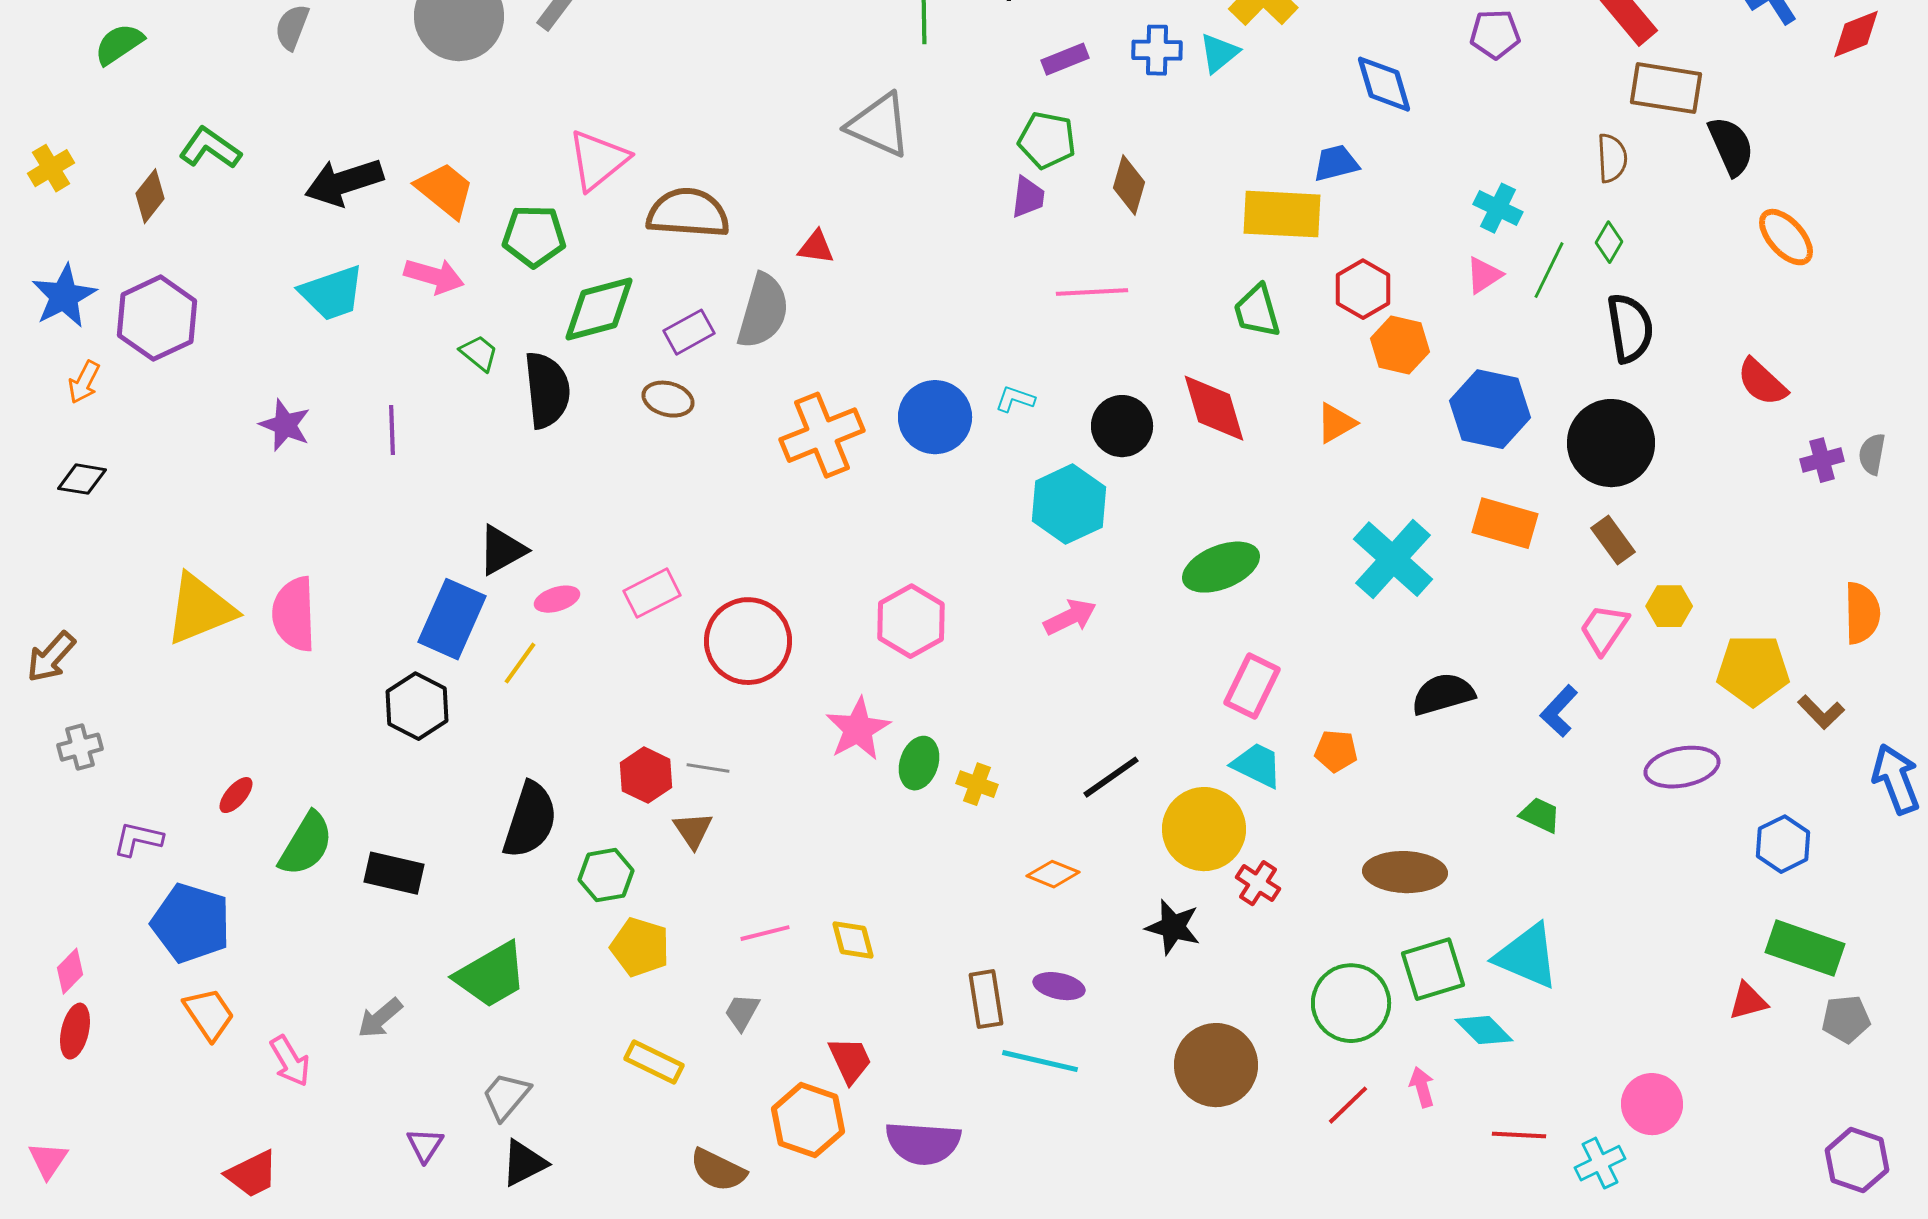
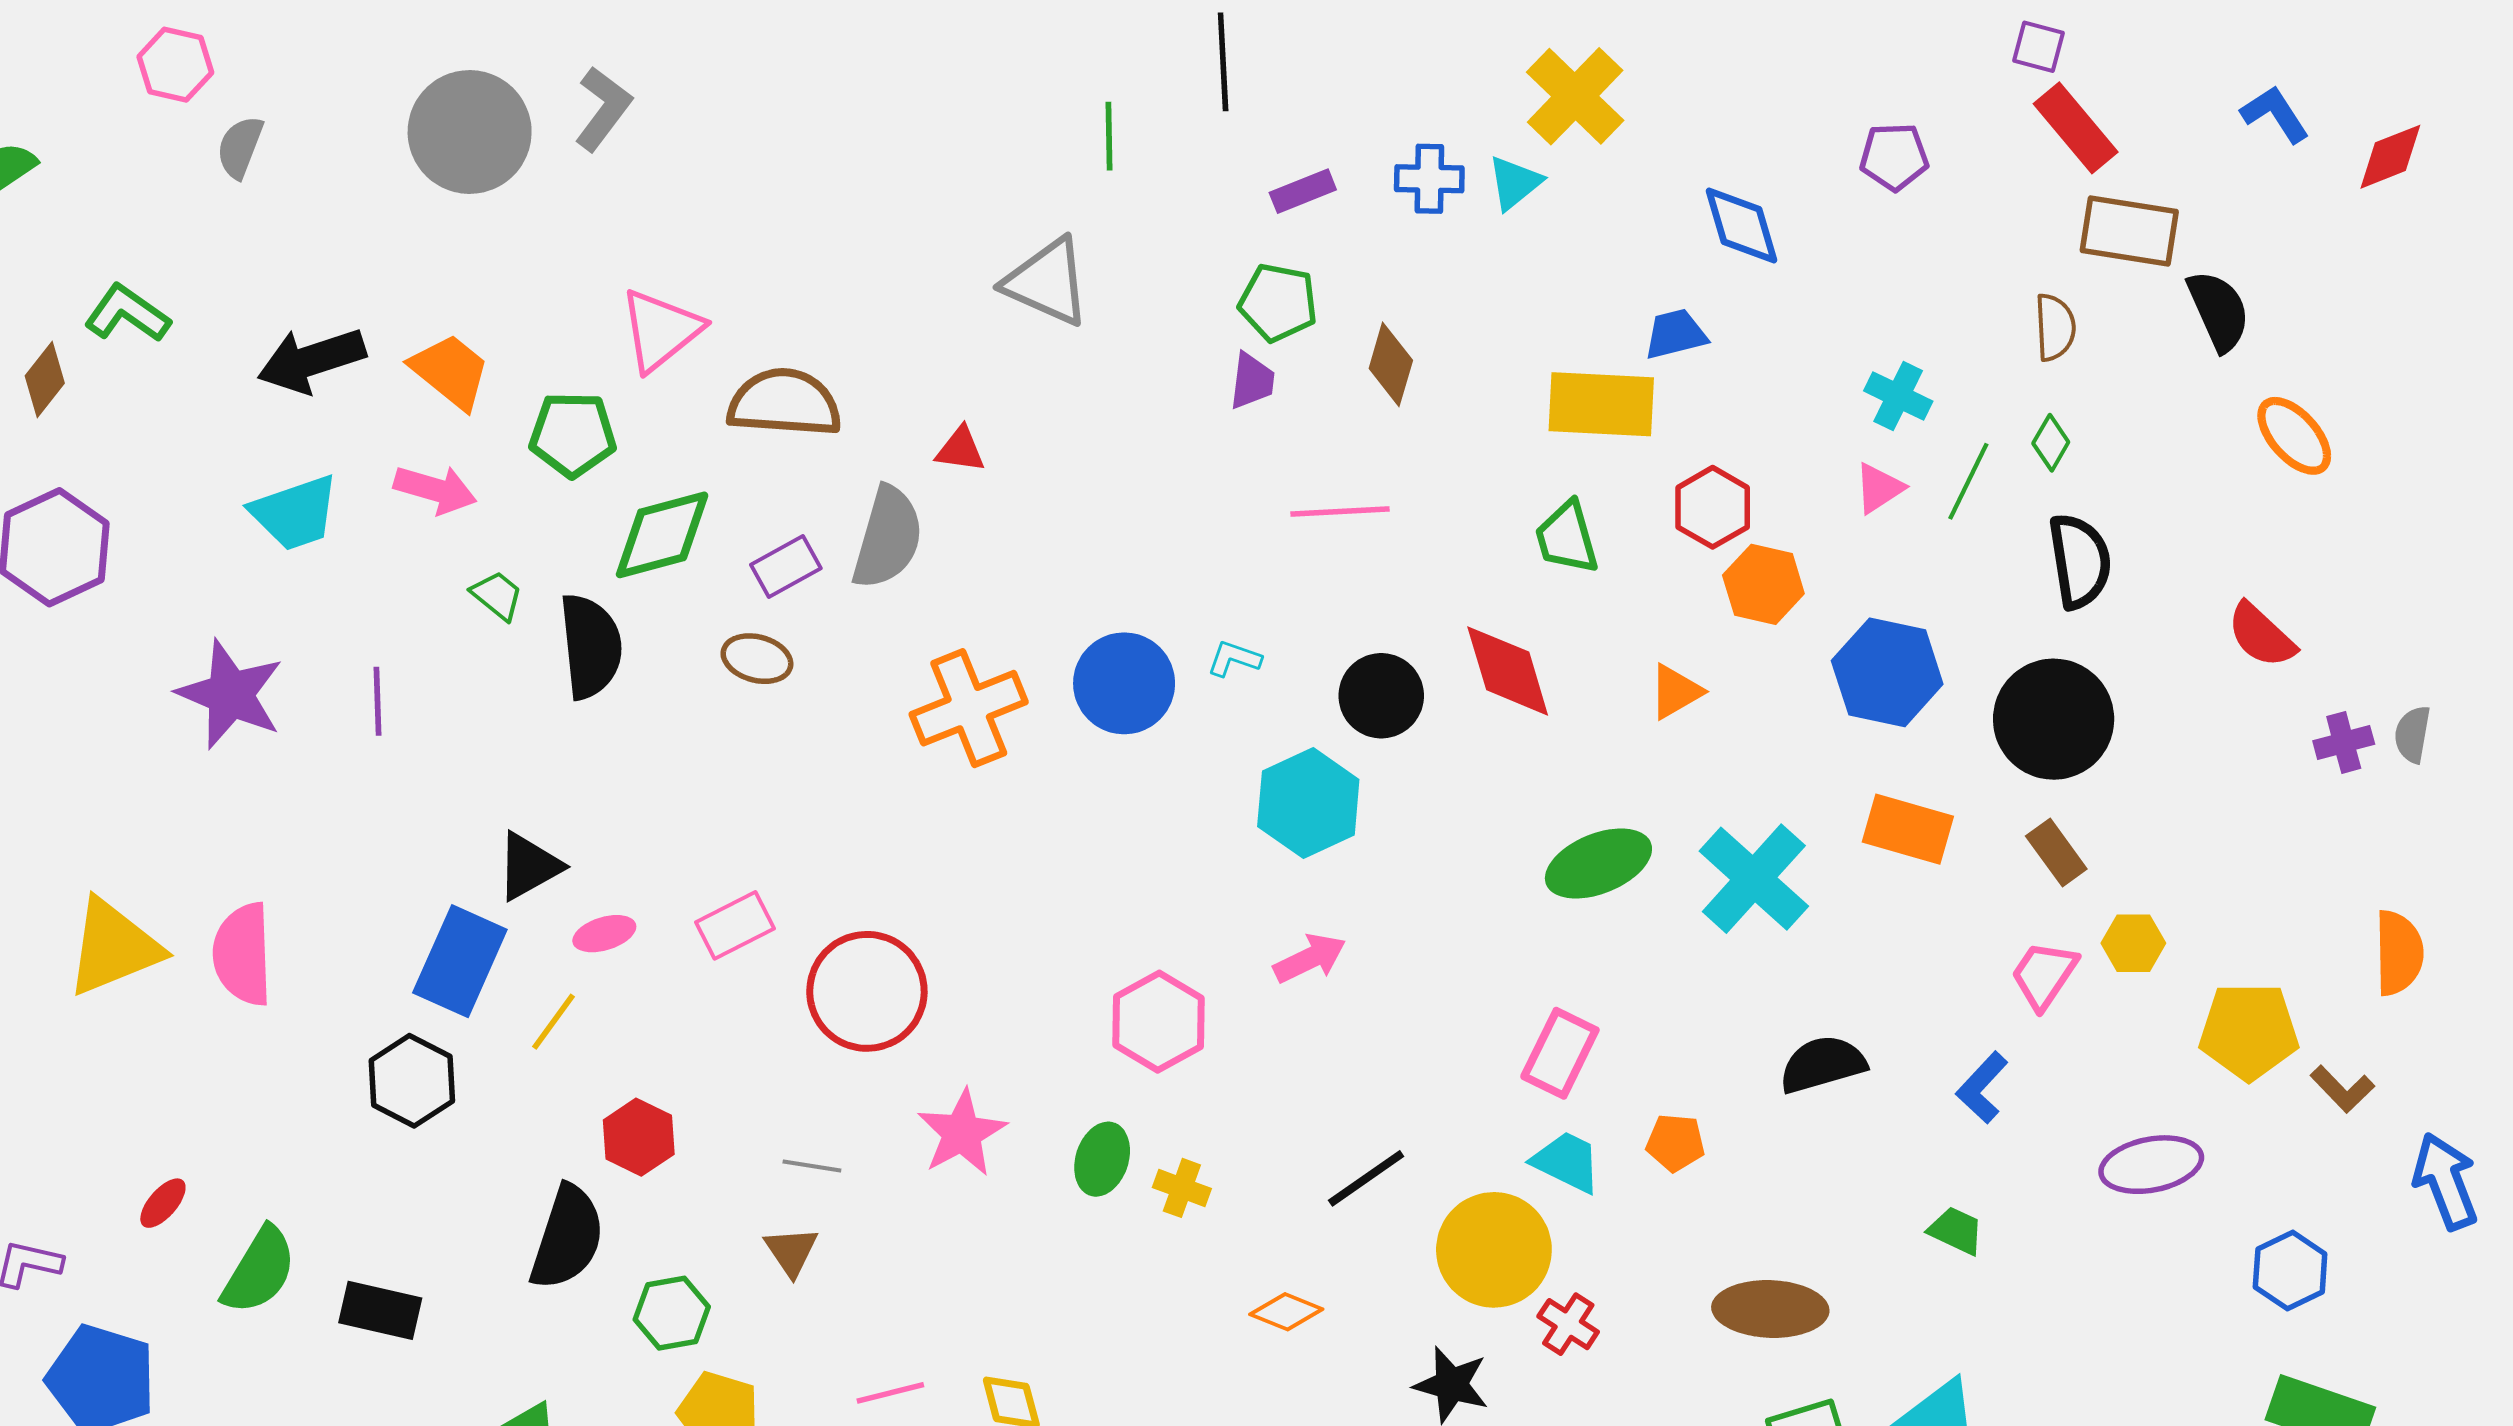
purple star: (285, 425) -> (230, 694), size x1.5
green ellipse: (1221, 567) -> (1598, 863), moved
pink hexagon: (911, 621) -> (1158, 1022), moved
pink star: (858, 729) -> (962, 1133), moved
red hexagon: (646, 775) -> (639, 1137), moved

